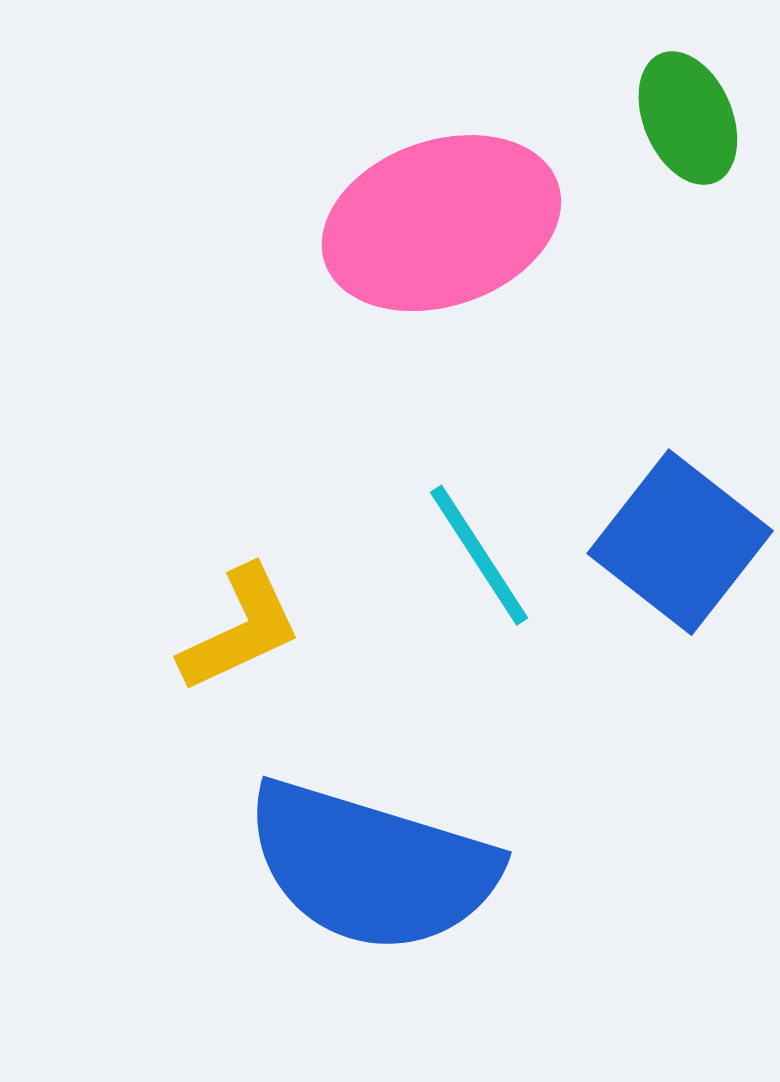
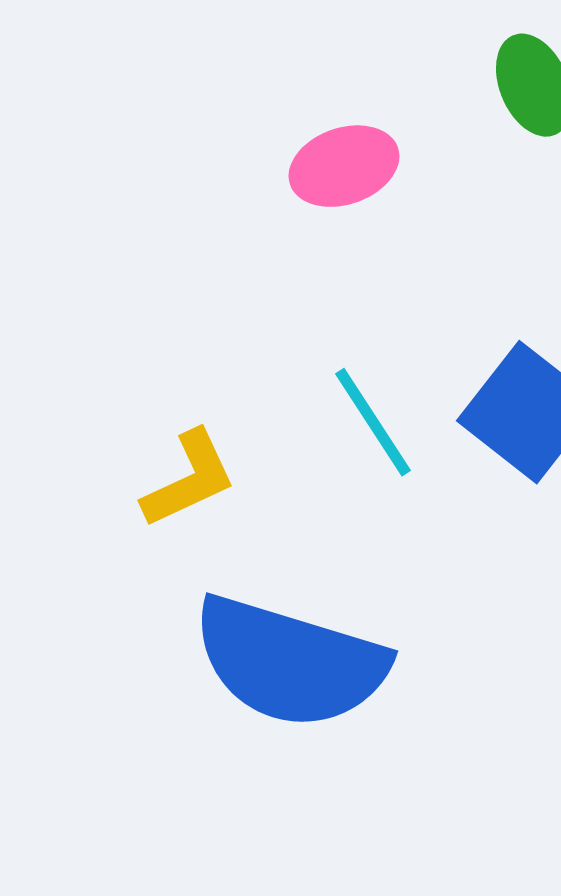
pink ellipse: (441, 223) -> (344, 166), size x0.6

